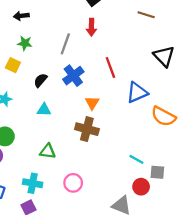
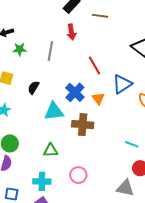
brown line: (146, 15) -> (100, 16), moved
green star: (25, 43) -> (20, 49), moved
blue cross: (73, 76) -> (75, 92), moved
orange triangle: (92, 103) -> (98, 98), moved
cyan triangle: (44, 110) -> (54, 111), moved, size x1.5

